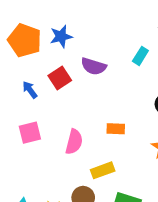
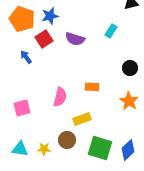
red square: (60, 78) -> (44, 39), moved
pink square: (30, 133) -> (22, 108), moved

